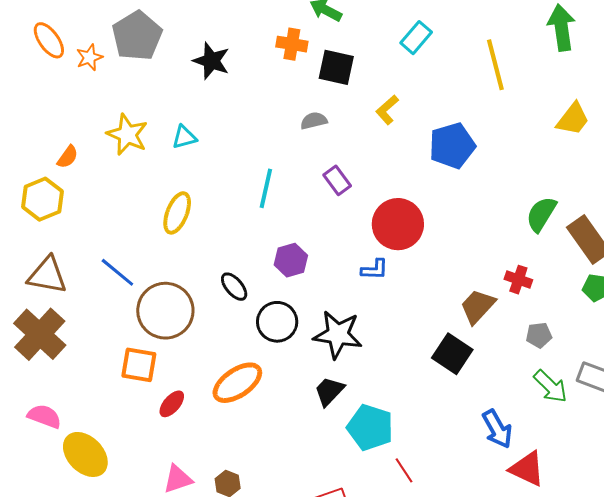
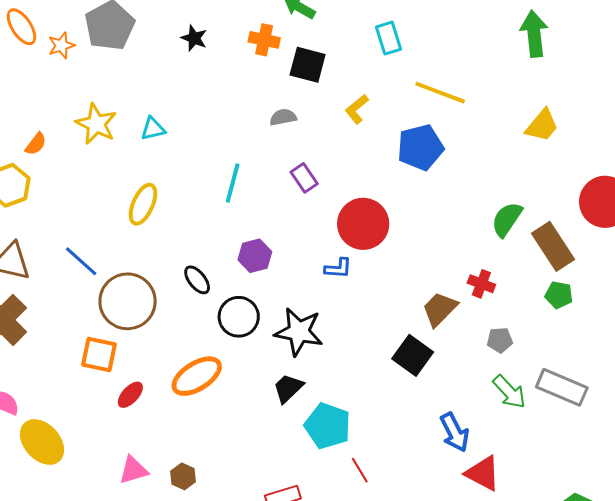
cyan rectangle: (416, 38) -> (389, 38), turned -60
black star: (211, 61) -> (194, 38), moved, size x0.7
yellow line: (495, 65) -> (440, 93), moved, turned -57

